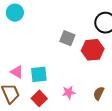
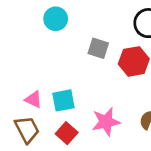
cyan circle: (15, 13) -> (56, 19), moved
pink star: (69, 92) -> (106, 122), size x1.5

